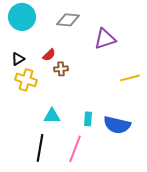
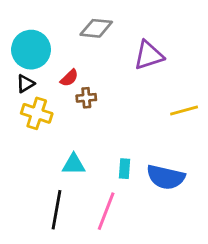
cyan circle: (22, 17) -> (31, 50), moved

